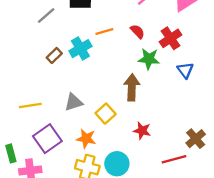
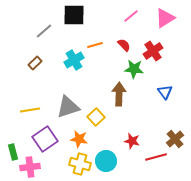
brown rectangle: (54, 55) -> (35, 63), moved
blue triangle: (185, 70) -> (165, 92), moved
gray triangle: (74, 102) -> (68, 107), size x1.4
red star: (142, 131) -> (132, 141), moved

